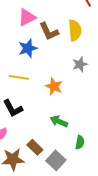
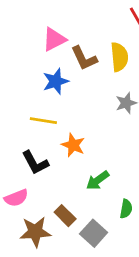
orange star: (54, 86) -> (73, 145), moved
green arrow: (59, 121) -> (98, 180), turned -60

